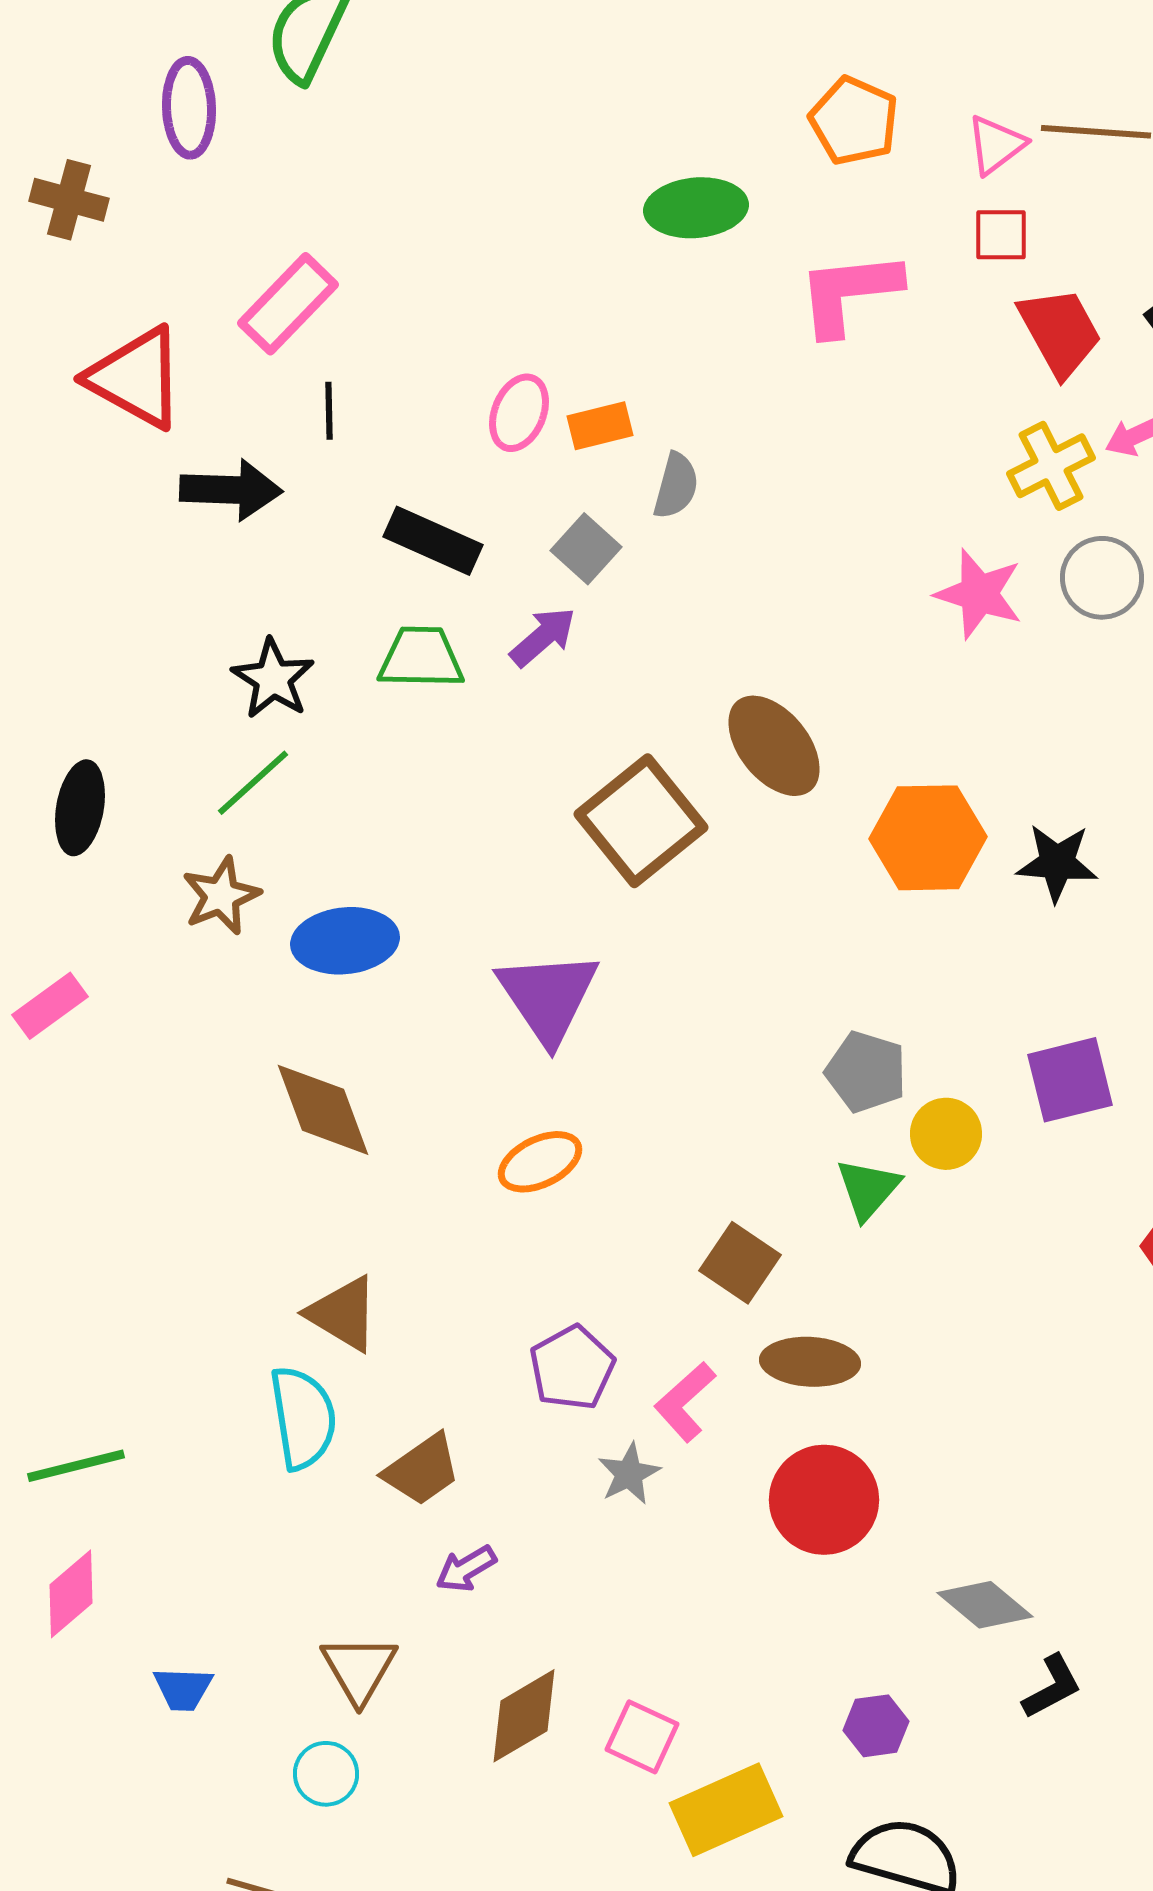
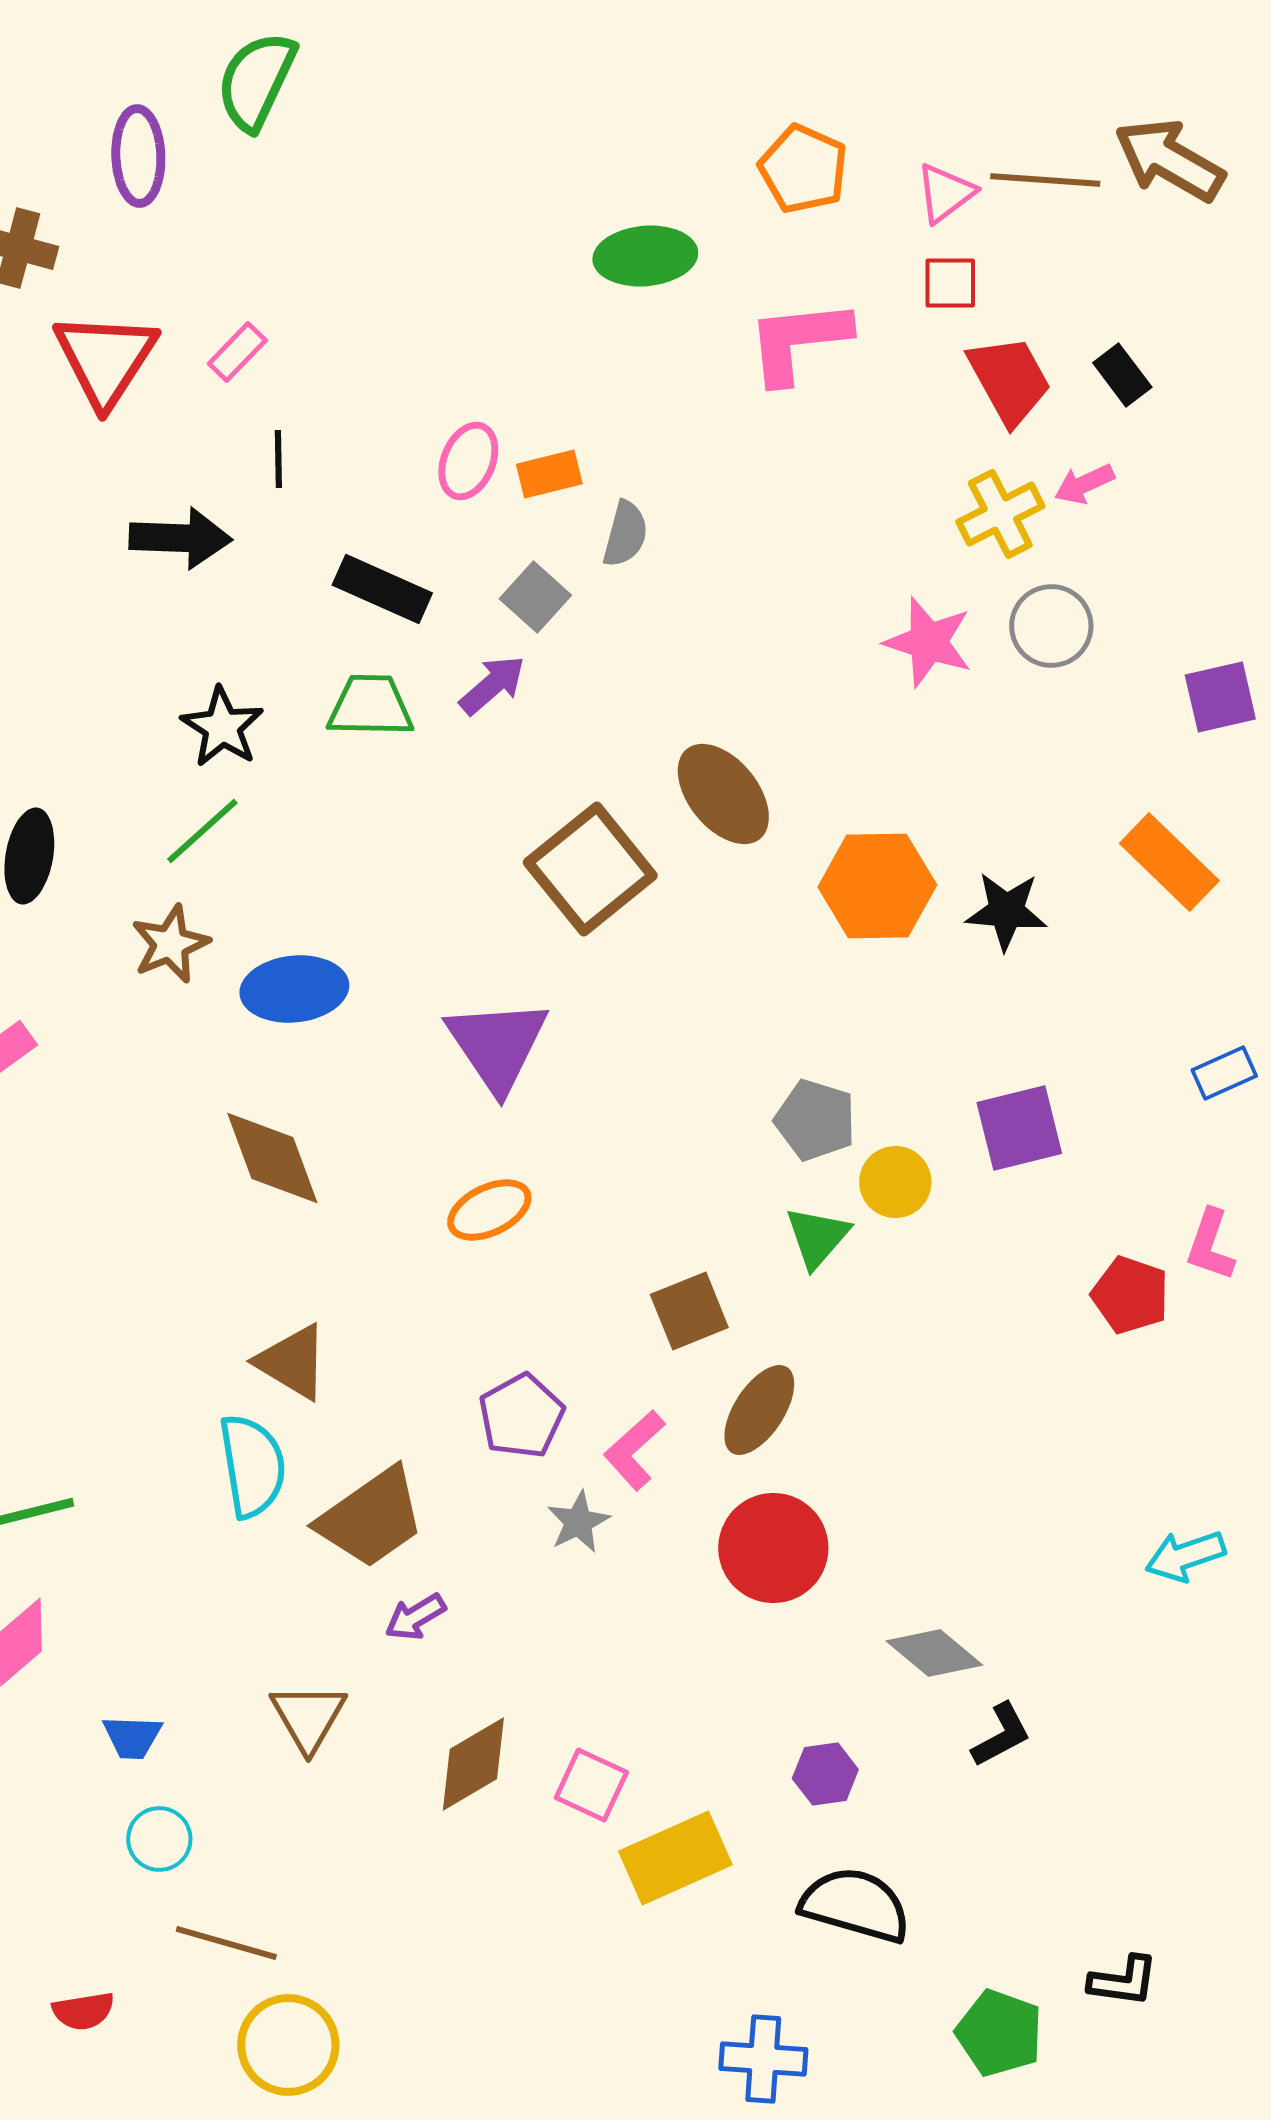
pink rectangle: (288, 304) -> (237, 352), size x0.6
red triangle: (136, 378) -> (105, 359), moved, turned 34
brown square: (740, 1263) -> (689, 1311), turned 34
brown ellipse: (810, 1362) -> (759, 1410), turned -60
brown trapezoid: (422, 1470) -> (371, 1518), size x1.4
cyan circle: (326, 1774) -> (159, 1839), moved

